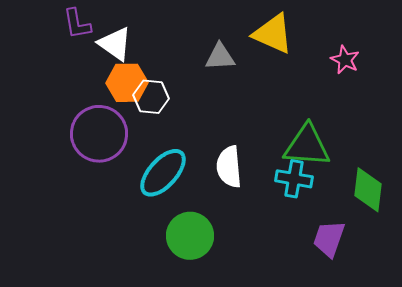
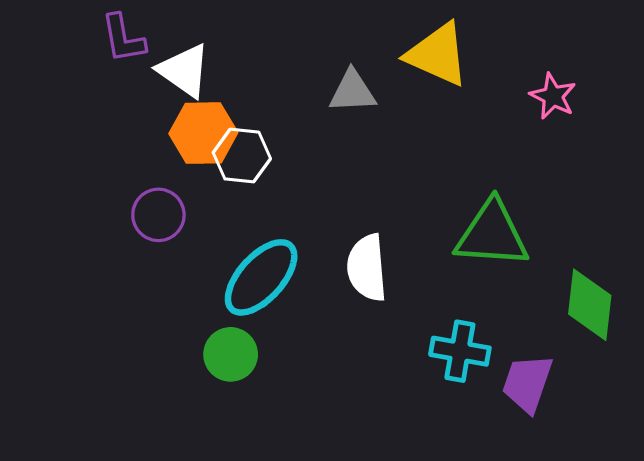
purple circle: (99, 134) -> (158, 215), size x0.6
cyan cross: (294, 179) -> (460, 351), moved
green circle: (190, 236) -> (231, 354), moved, size x0.7

